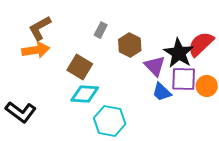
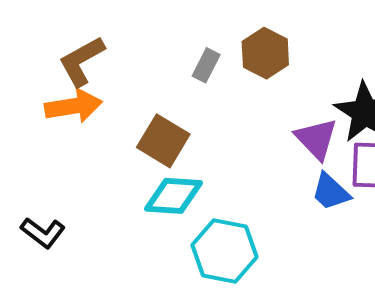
brown hexagon: (130, 45) -> (265, 53), moved
black L-shape: (21, 112) -> (43, 233), size x0.7

